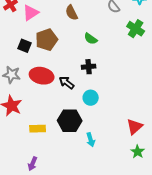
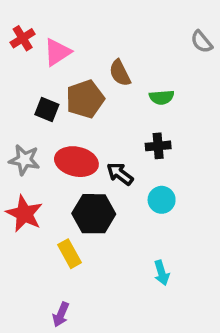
brown semicircle: (72, 13) -> (120, 73), moved
green semicircle: (91, 39) -> (162, 97), turned -40
black hexagon: (70, 121) -> (94, 214), moved
yellow rectangle: (38, 129) -> (70, 254), turned 63

